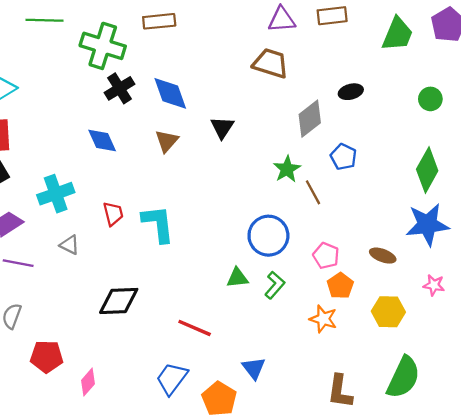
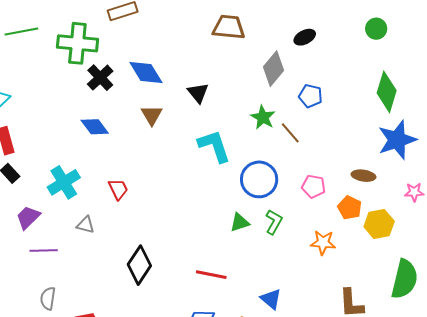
cyan L-shape: (158, 224) -> (214, 146), moved
orange pentagon: (340, 286) -> (350, 208), moved
black diamond: (119, 301) -> (139, 265), turned -42

